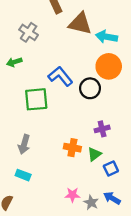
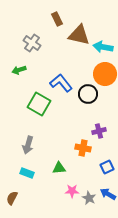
green square: (36, 99) -> (39, 104), turned 35
orange cross: (72, 148) -> (83, 148), moved
green triangle: (94, 154) -> (59, 168), moved, turned 32

